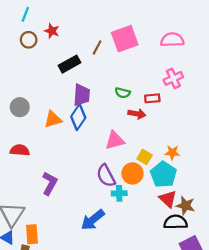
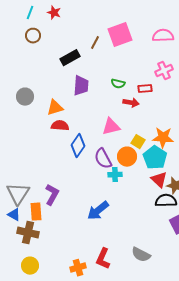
red star: (52, 31) -> (54, 13), moved
blue diamond: (78, 117) -> (78, 146), moved
red semicircle: (20, 150) -> (60, 126), moved
orange star: (172, 152) -> (163, 138), size x1.5
purple L-shape: (50, 183) -> (52, 195), moved
blue arrow: (93, 220) -> (98, 211), moved

